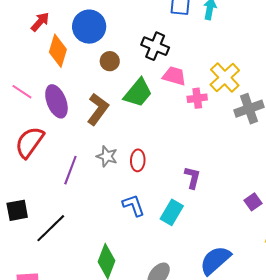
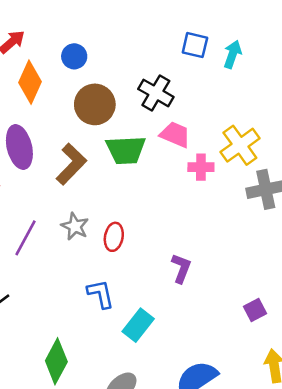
blue circle: (89, 27) -> (74, 56), size x0.6
brown circle: (110, 61) -> (95, 104), size x1.6
green trapezoid: (138, 93) -> (126, 150), turned 40
cyan rectangle: (172, 212) -> (138, 325), moved

